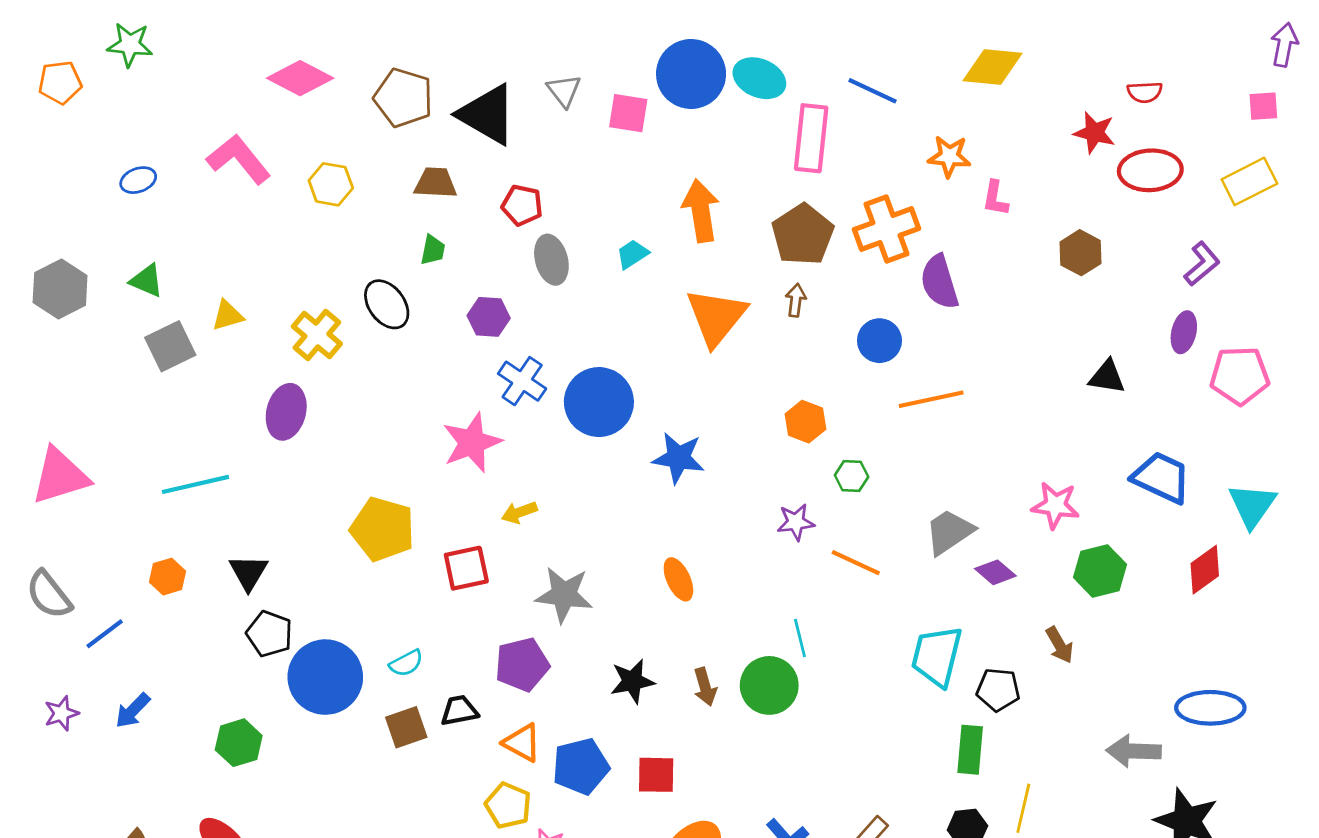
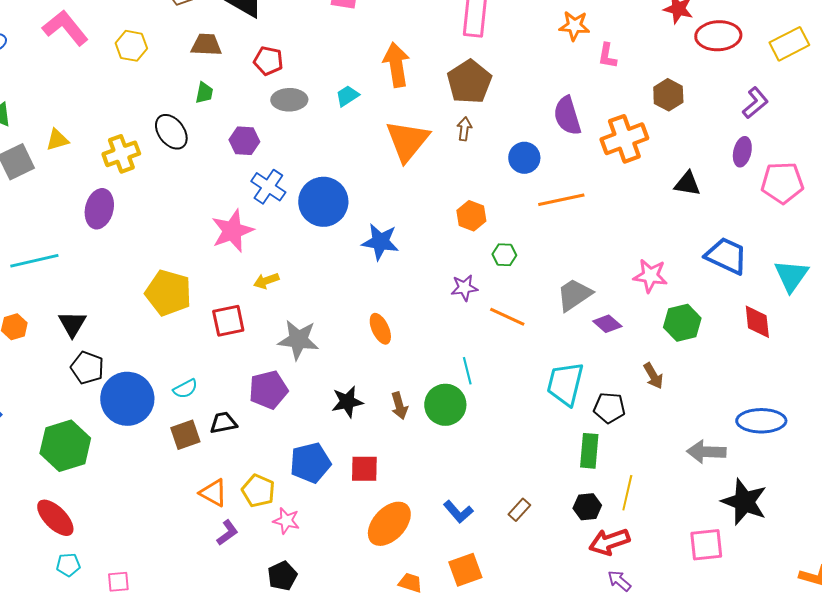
orange cross: (886, 229) -> (624, 139), moved
gray ellipse: (551, 260) -> (289, 100), turned -76
yellow cross: (317, 335) -> (121, 154), turned 30
red diamond: (1205, 570) -> (757, 322), turned -60
green hexagon: (239, 743) -> (65, 446), size x1.5
orange triangle: (522, 743) -> (213, 493), moved

